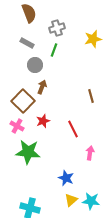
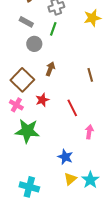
brown arrow: (42, 87) -> (50, 69), moved
cyan star: (91, 201) -> (90, 180), turned 30

